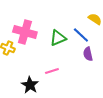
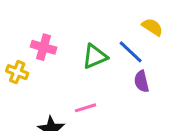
pink cross: (25, 32) -> (44, 47), size x0.7

